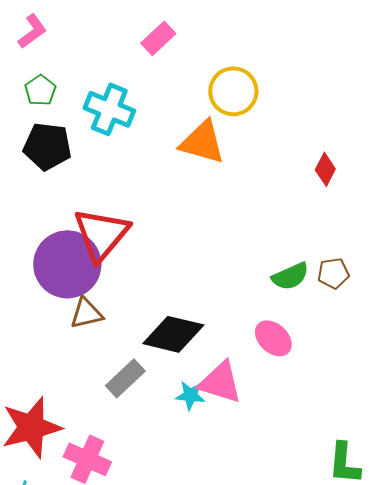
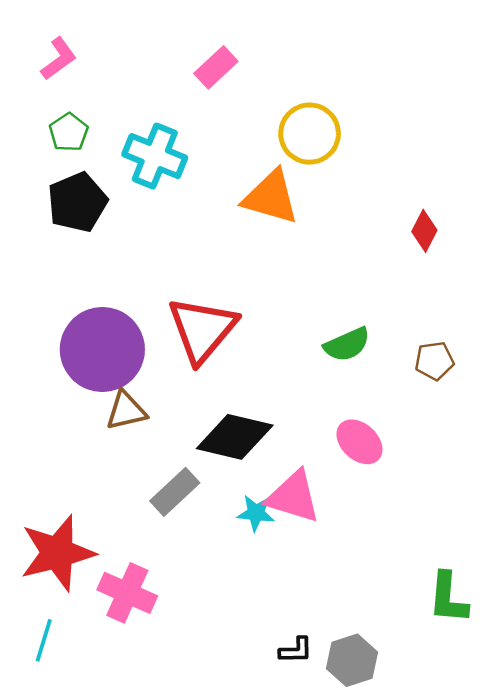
black pentagon: (47, 146) -> (77, 202), turned -30
red triangle: (101, 234) -> (202, 330), moved
green semicircle: (290, 276) -> (347, 345), moved

